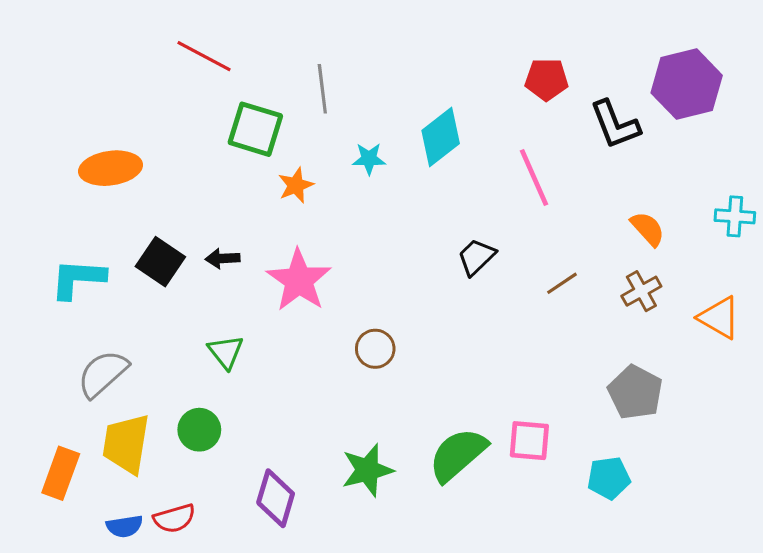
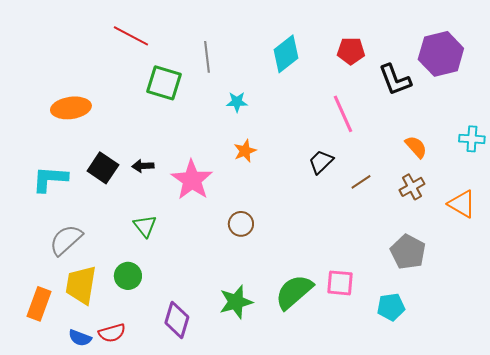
cyan diamond: (441, 137) -> (286, 54), moved
orange star: (296, 185) -> (245, 151), moved
black trapezoid: (476, 257) -> (321, 162), moved
blue semicircle: (125, 526) -> (80, 338), turned 30

